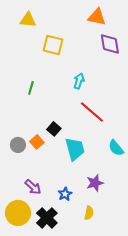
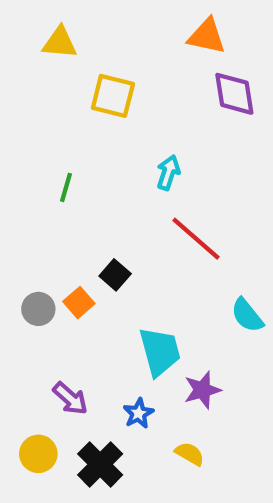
cyan trapezoid: (75, 149) -> (160, 352), moved
yellow circle: (18, 213) -> (38, 454), size x0.7
yellow semicircle: (89, 213) -> (190, 454), turned -72

